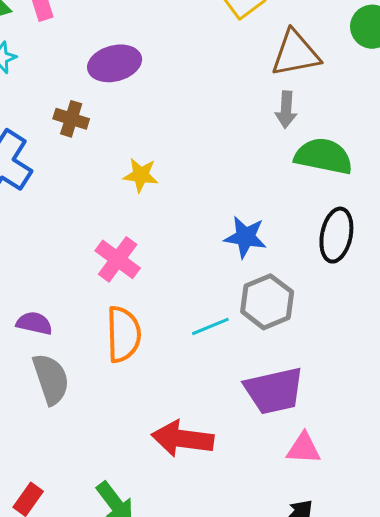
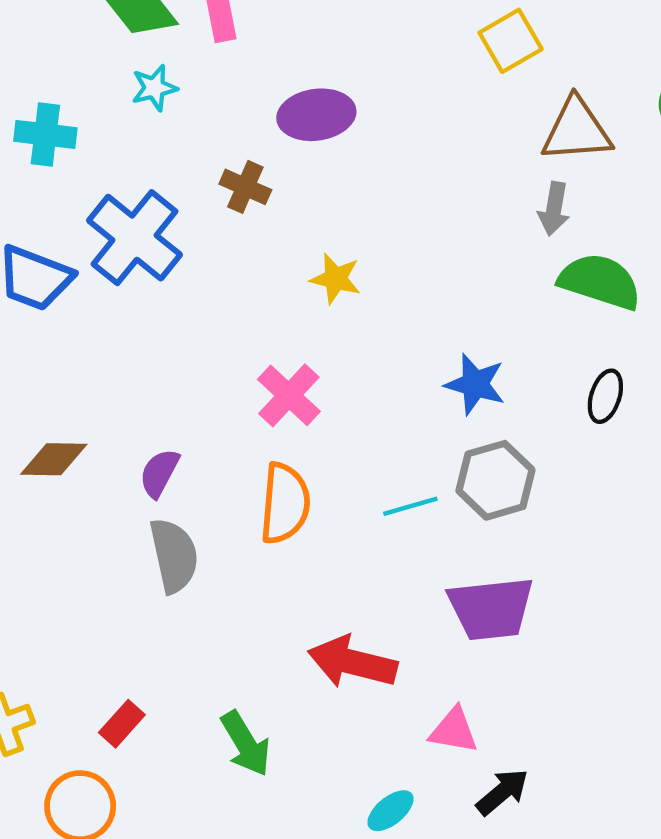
black ellipse: (336, 235) -> (605, 396), size x0.7
purple semicircle: (34, 323) -> (159, 473), turned -81
pink triangle: (304, 448) -> (454, 730), moved

